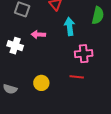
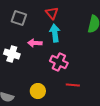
cyan arrow: (70, 26) -> (55, 33), moved
pink cross: (84, 54) -> (59, 62), moved, turned 30

